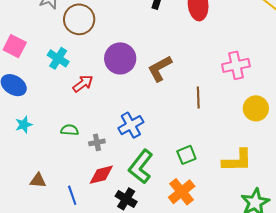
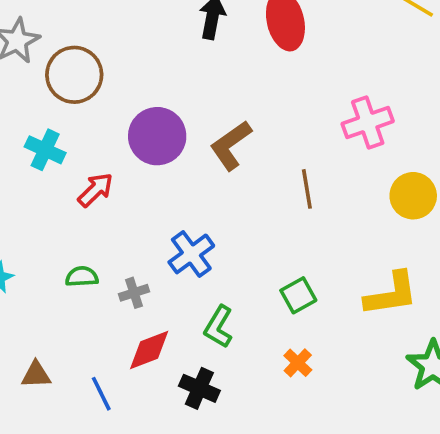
green L-shape: (141, 167) -> (219, 327), size x0.7
orange cross: (182, 192) -> (298, 363), size x0.6

